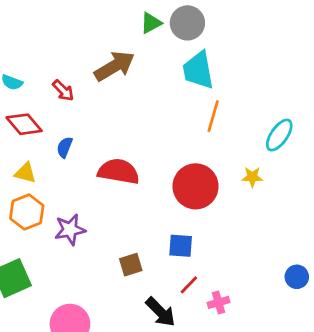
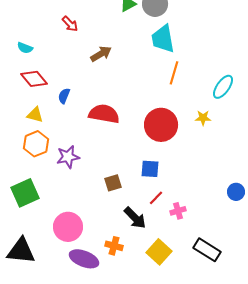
brown arrow: (115, 66) -> (101, 54), moved, size x0.7
red arrow: (63, 90) -> (70, 24), moved

